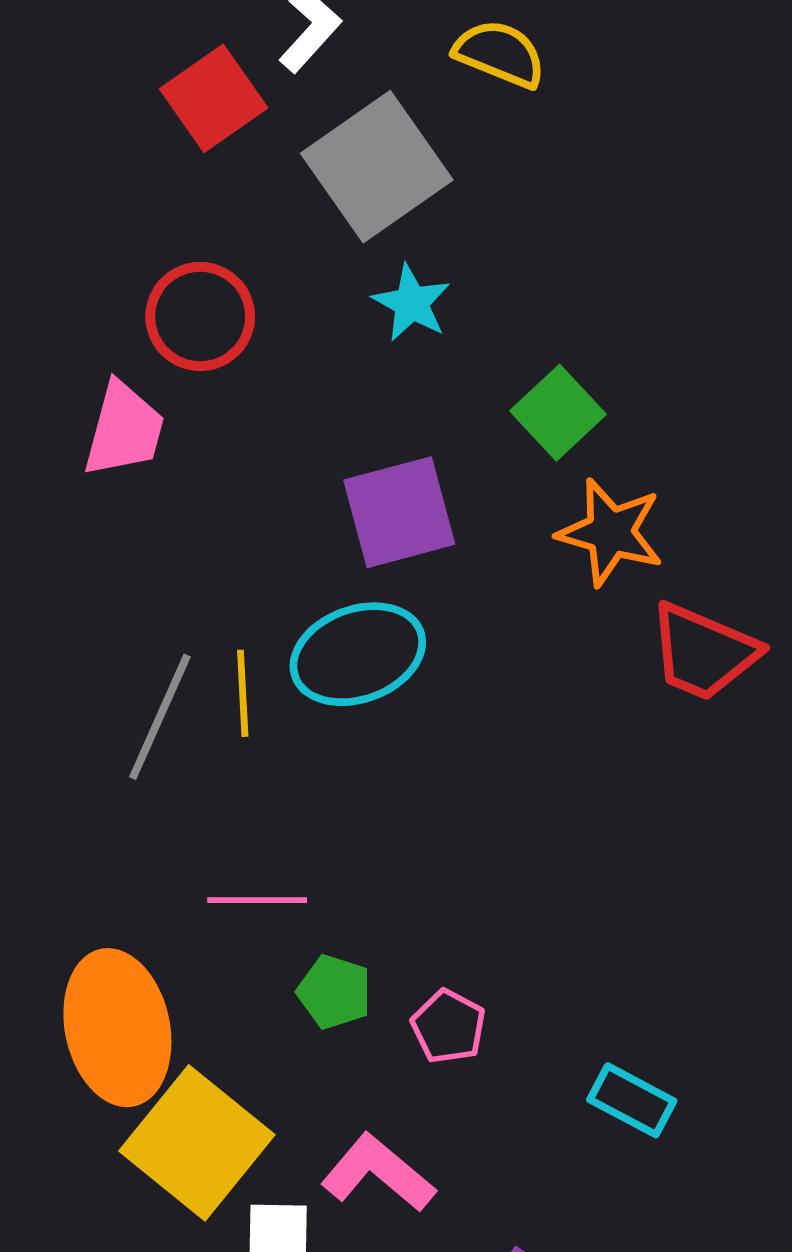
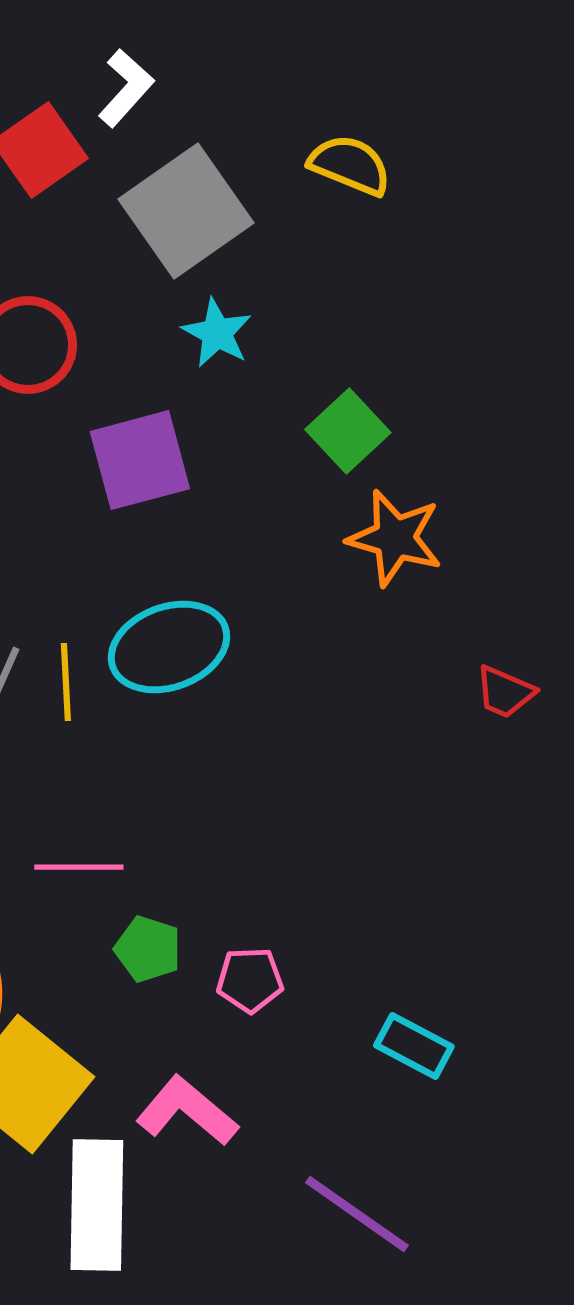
yellow semicircle: (500, 54) -> (350, 165), moved
purple square: (399, 512) -> (140, 460), moved
red trapezoid: (703, 652) -> (505, 692), moved, size x0.6
pink pentagon: (448, 1027) -> (250, 980), turned -30

